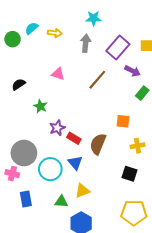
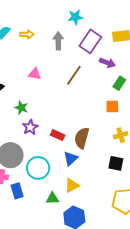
cyan star: (93, 18) -> (75, 17), moved
orange square: (123, 121) -> (112, 107), moved
purple star: (57, 128) -> (30, 127), moved
blue triangle: (75, 163) -> (71, 158), moved, turned 35
blue rectangle: (26, 199) -> (17, 191), moved

